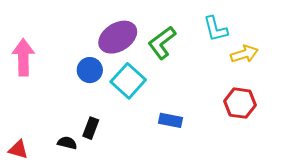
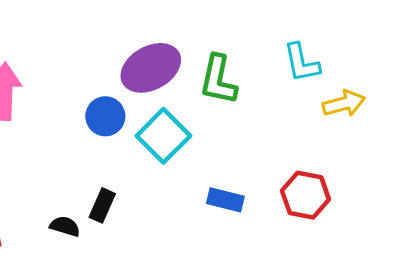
green L-shape: (162, 43) -> (218, 80), turned -44
red hexagon: (240, 103) -> (305, 195), moved

